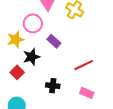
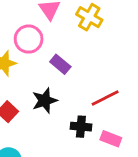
black star: (31, 57) -> (45, 101), moved
black cross: (53, 86) -> (81, 127), moved

